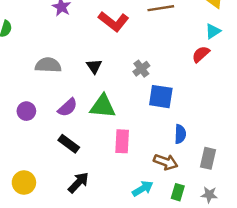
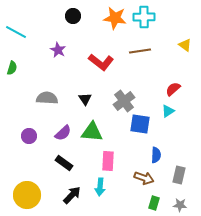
cyan triangle: (213, 31) -> (168, 111), moved
gray cross: (141, 69) -> (124, 101), size x1.5
yellow circle: (24, 183) -> (27, 195), size x1.4
cyan arrow: (143, 189) -> (100, 187), moved, turned 126

